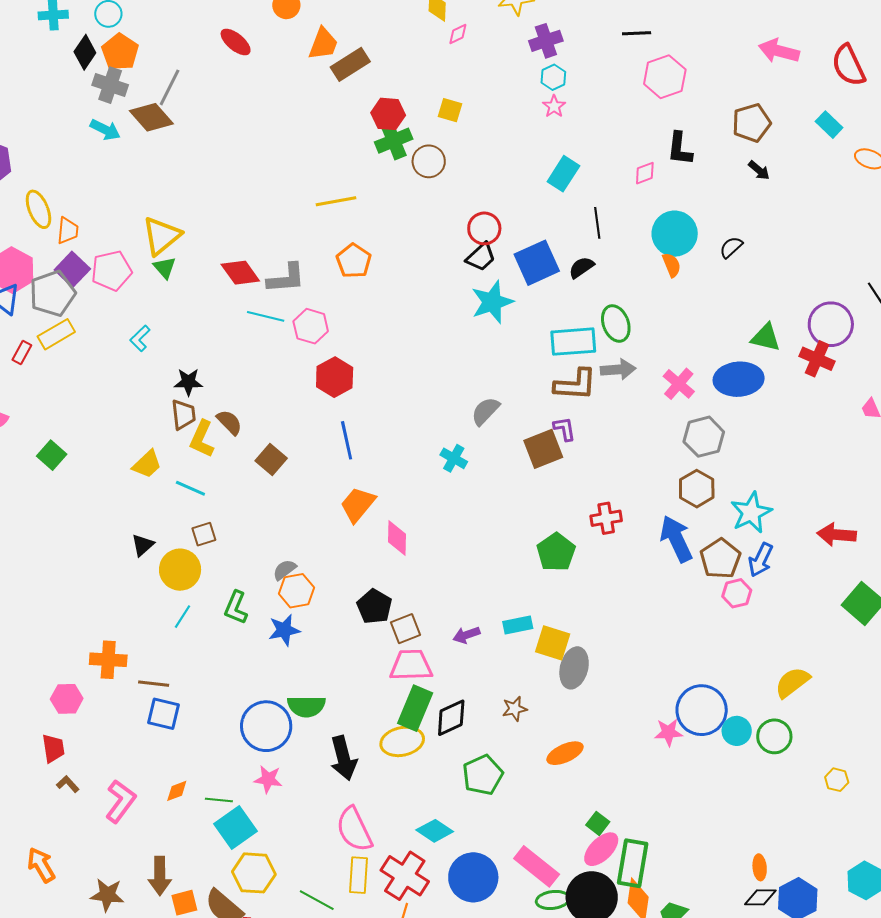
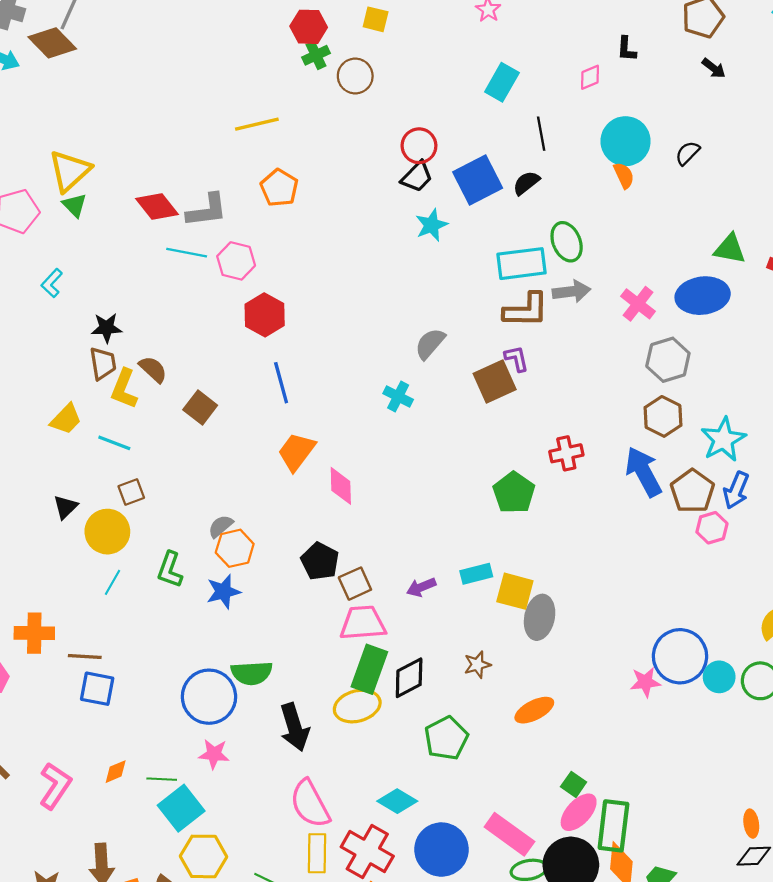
green cross: (394, 141) -> (316, 55), size x0.7
black L-shape: (680, 149) -> (626, 49), size x0.7
cyan star: (492, 302) -> (432, 225), size x0.7

